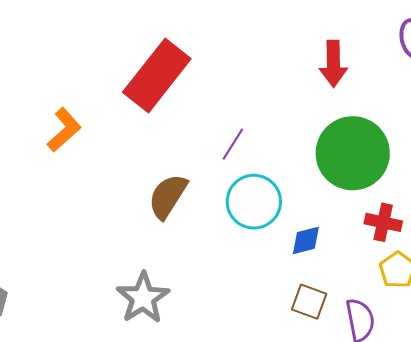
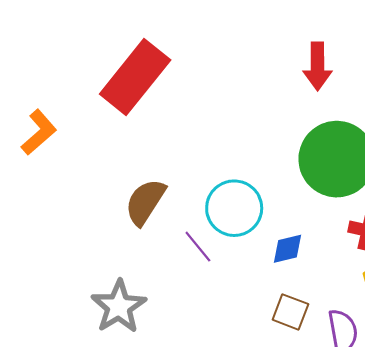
purple line: (233, 144) -> (198, 247), moved, turned -72

